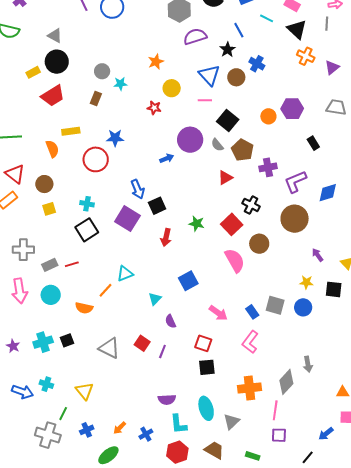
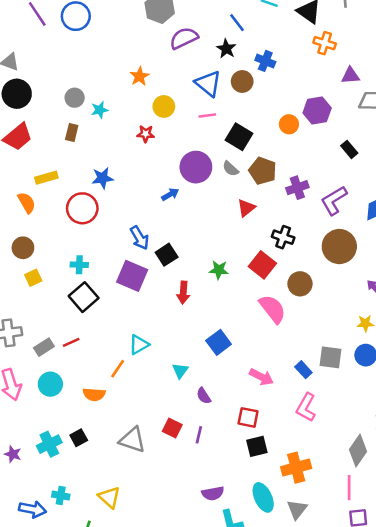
purple triangle: (332, 67) -> (350, 76), moved, turned 42
orange cross: (250, 388) -> (296, 468), moved

